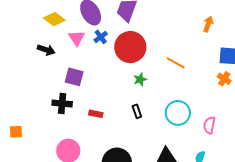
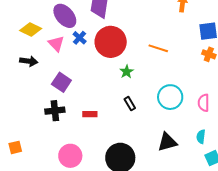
purple square: (74, 77) -> (61, 82), turned 30

